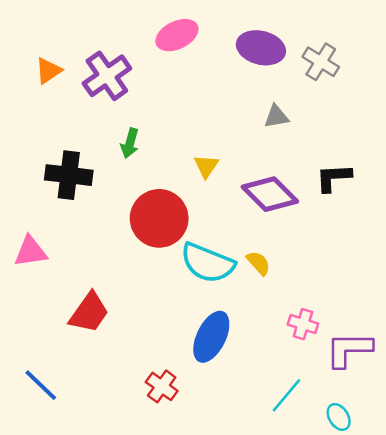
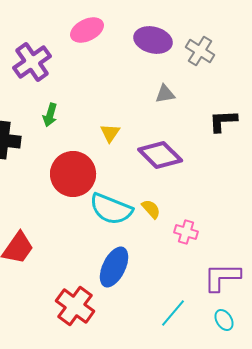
black L-shape: (334, 178) -> (223, 121), moved
pink cross: (303, 324) -> (186, 232), moved
red cross: (162, 386) -> (75, 306), size x1.5
cyan ellipse: (339, 417) -> (224, 320), moved

